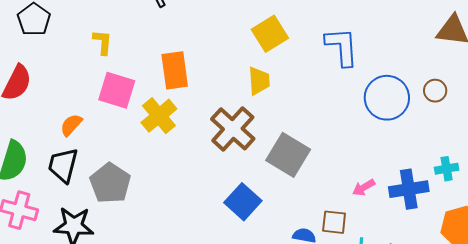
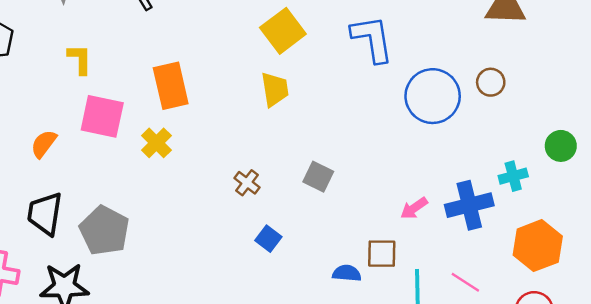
yellow cross: (159, 116) -> (156, 143), size x0.7
orange semicircle: (71, 125) -> (44, 144), moved
brown cross: (233, 129) -> (247, 183), moved, size x0.5
gray square: (288, 155) -> (318, 177), size x0.6
blue square: (243, 202) -> (268, 239), size x0.6

